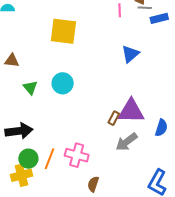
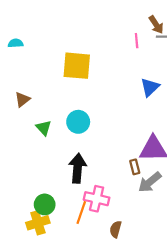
brown triangle: (12, 61) -> (22, 99), turned -42
brown rectangle: (114, 118) -> (135, 167), moved, turned -40
black arrow: (19, 131) -> (78, 168), moved, turned -76
orange line: (49, 159) -> (81, 213), moved

